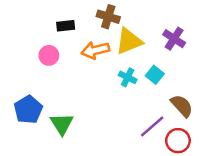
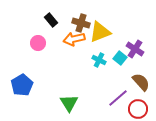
brown cross: (108, 17) -> (81, 23), moved
black rectangle: (66, 26) -> (51, 20), turned 56
purple cross: (174, 39) -> (135, 49), moved
green triangle: (62, 124) -> (69, 103), moved

